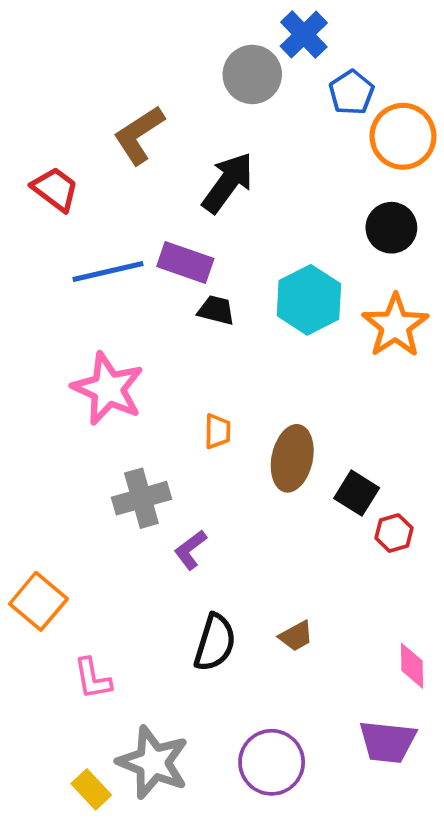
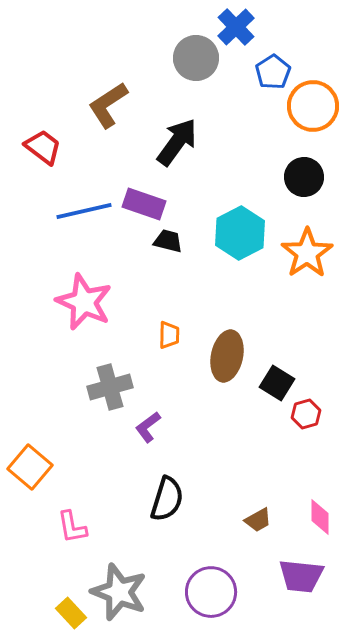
brown trapezoid: (296, 636) -> (258, 520), moved

